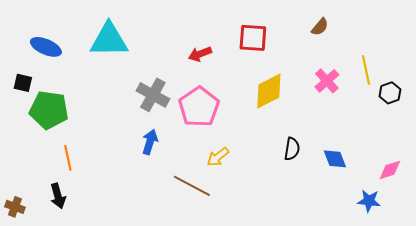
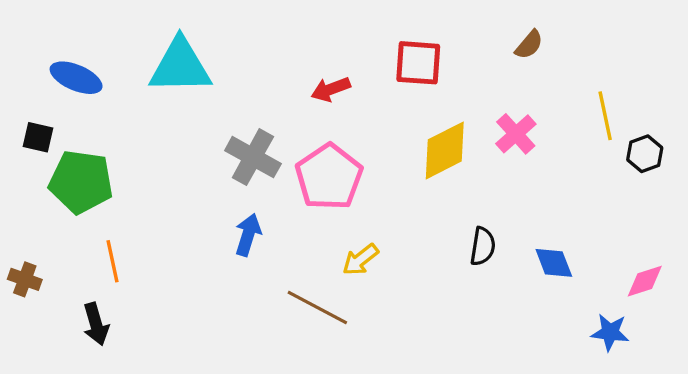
pink cross: (327, 81) -> (516, 134), moved
brown cross: (15, 207) -> (25, 279), moved

